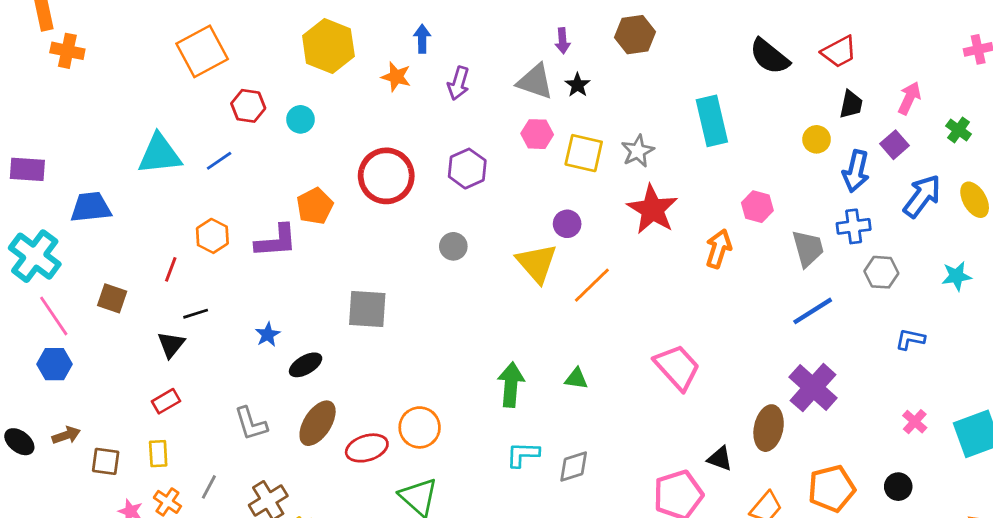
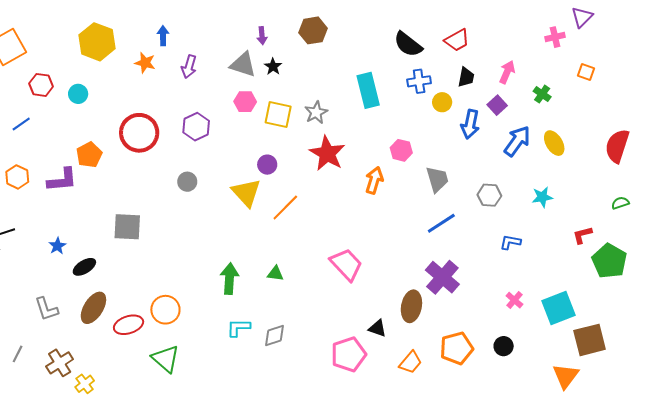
blue cross: (854, 226) -> (419, 81), moved

